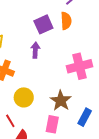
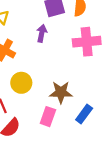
pink cross: (79, 66) -> (87, 42), moved
brown star: (61, 101) -> (61, 92), turned 30

